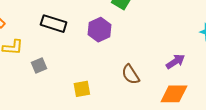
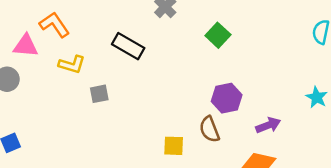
purple hexagon: (99, 30) -> (227, 98), moved
yellow square: (82, 89) -> (174, 146), moved

